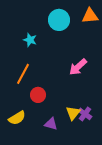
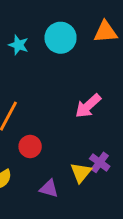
cyan star: (30, 40) -> (18, 45), moved
purple cross: (85, 114) -> (100, 162), moved

